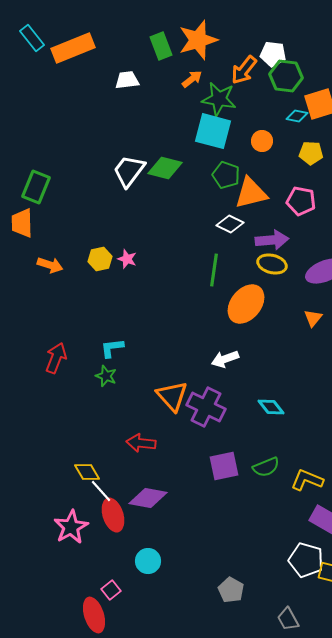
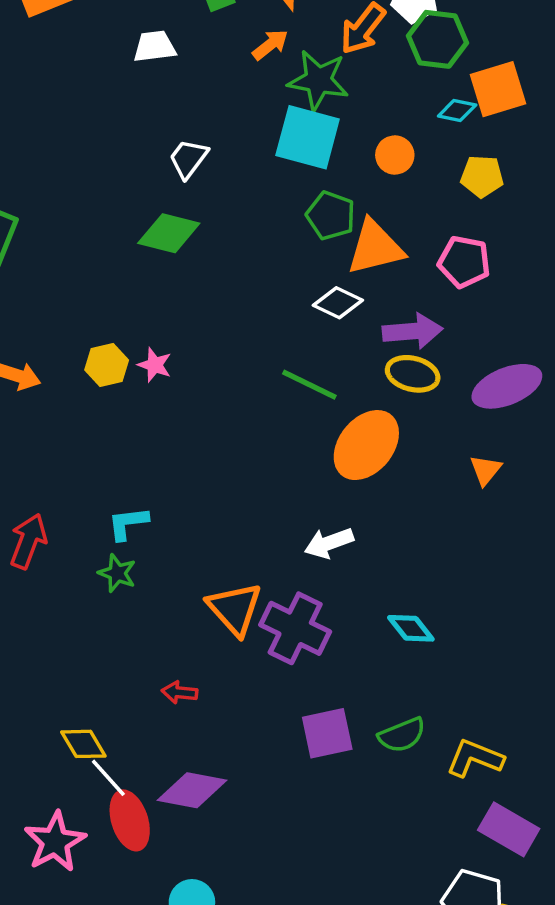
green diamond: (165, 168) -> (169, 233), moved
white trapezoid: (129, 171) -> (188, 159), moved, size x0.7
green line: (214, 270) -> (309, 385), turned -72
red arrow: (141, 443) -> (179, 692), size x0.7

